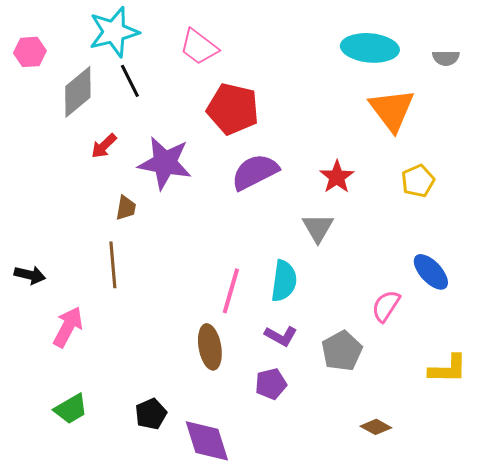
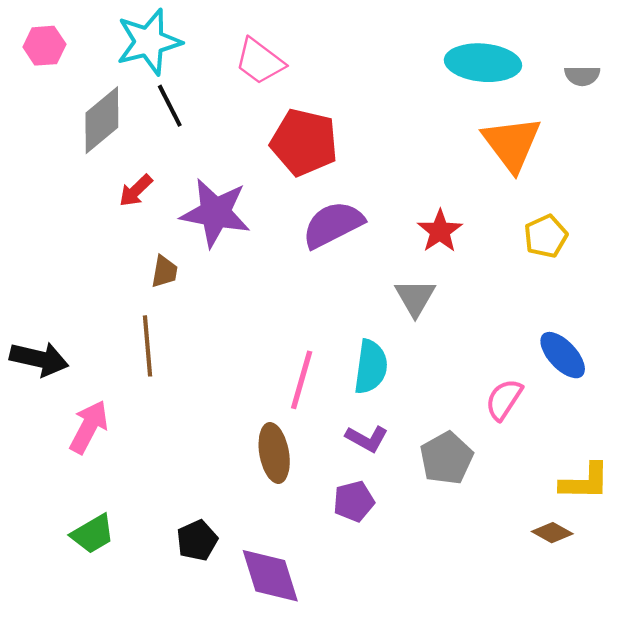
pink hexagon: (30, 52) -> (44, 46), moved
black arrow: (30, 275) -> (39, 359), size x1.4
brown diamond: (376, 427) -> (552, 533), moved

